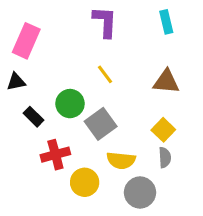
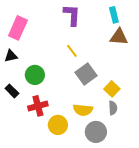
brown triangle: (166, 82) -> (119, 37), moved
green circle: (70, 104) -> (35, 75), moved
black rectangle: (34, 117) -> (12, 91), moved
gray square: (101, 124) -> (86, 74), moved

